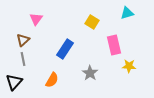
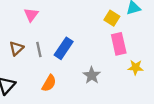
yellow square: (92, 22) -> (112, 18), moved
brown triangle: (23, 40) -> (16, 48), moved
gray line: (23, 59) -> (39, 49), moved

